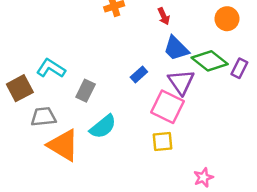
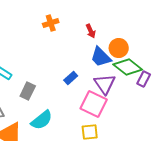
orange circle: (227, 19) -> (119, 48), moved
purple rectangle: (239, 68) -> (144, 79), moved

